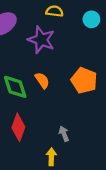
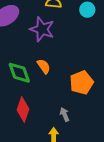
orange pentagon: (84, 80) -> (82, 83), moved, turned 30

